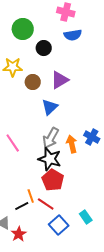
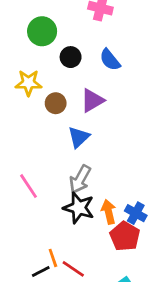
blue semicircle: (73, 35) -> (110, 60), moved, turned 60
blue cross: (92, 137) -> (136, 213), moved
orange arrow: (72, 144) -> (109, 212), moved
red pentagon: (53, 180) -> (125, 236), moved

